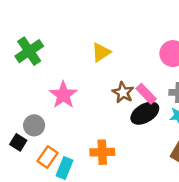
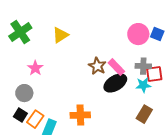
yellow triangle: (101, 52) -> (60, 35), moved
pink star: (63, 95) -> (35, 68), moved, size x0.7
black square: (18, 142) -> (20, 115), moved

